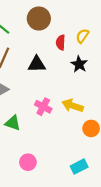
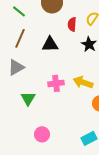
pink cross: (43, 107) -> (56, 83), turned -35
green triangle: (13, 123) -> (28, 98), turned 42

